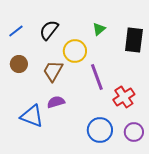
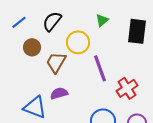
brown circle: (19, 64) -> (32, 47), moved

